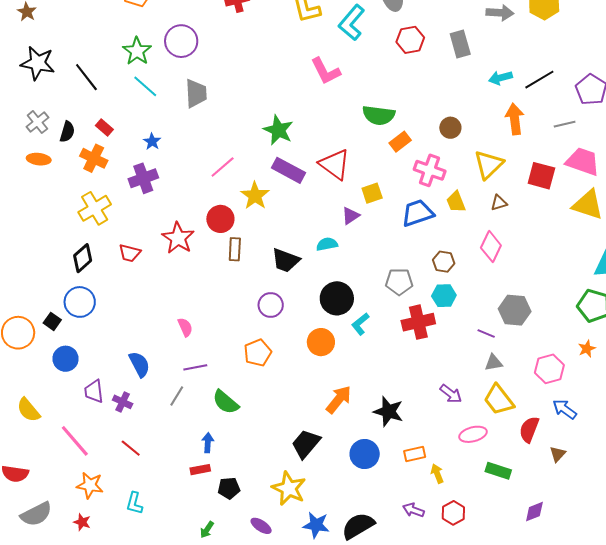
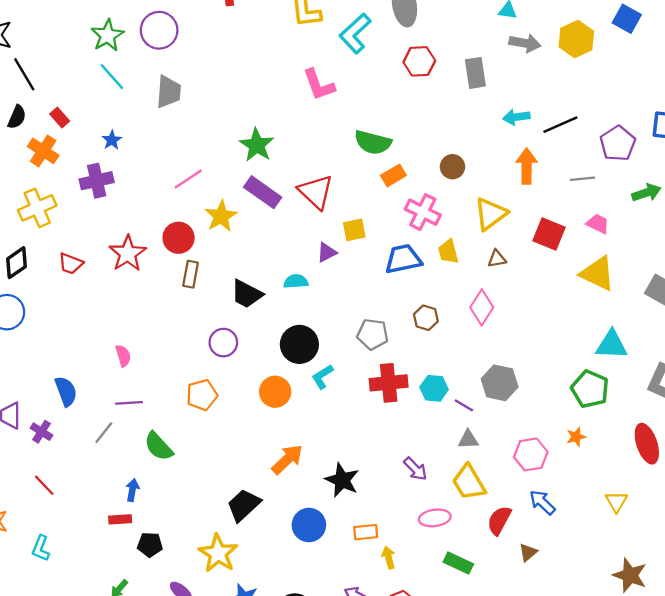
black line: (86, 77) -> (24, 74), moved
pink trapezoid: (583, 162) -> (598, 224), size x0.6
cyan hexagon: (444, 296) -> (434, 388), moved

